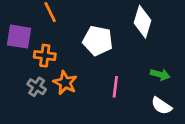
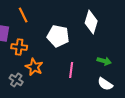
gray cross: (37, 87) -> (16, 80), moved

